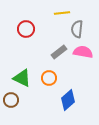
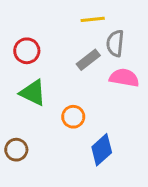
red circle: (26, 29) -> (27, 51), moved
gray rectangle: (59, 52) -> (88, 60), moved
green triangle: (22, 78) -> (33, 93), moved

